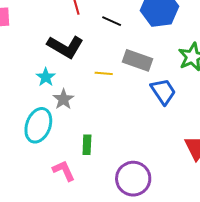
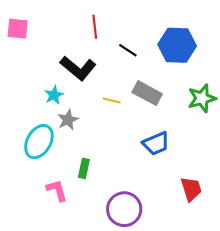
blue trapezoid: (163, 92) -> (156, 143), moved, turned 92

